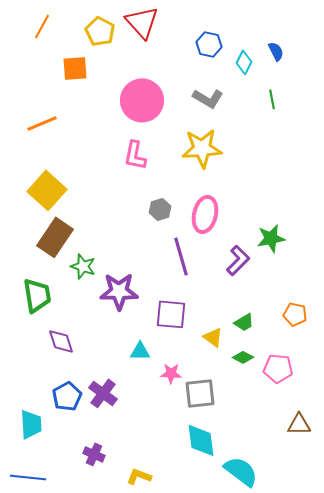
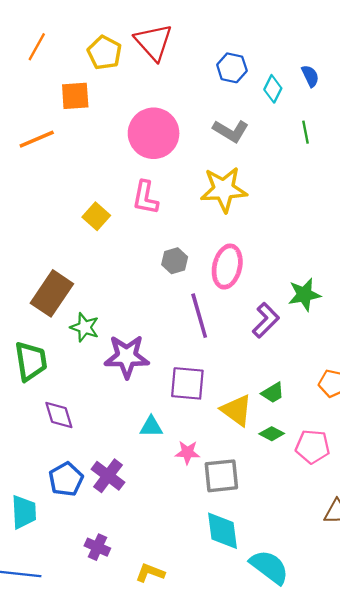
orange line: (42, 123) -> (37, 139), moved
yellow square: (47, 190) -> (96, 216), moved, size x0.6
yellow triangle: (213, 337) -> (237, 410), size x1.4

